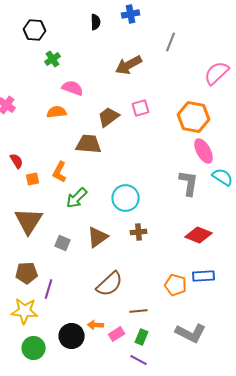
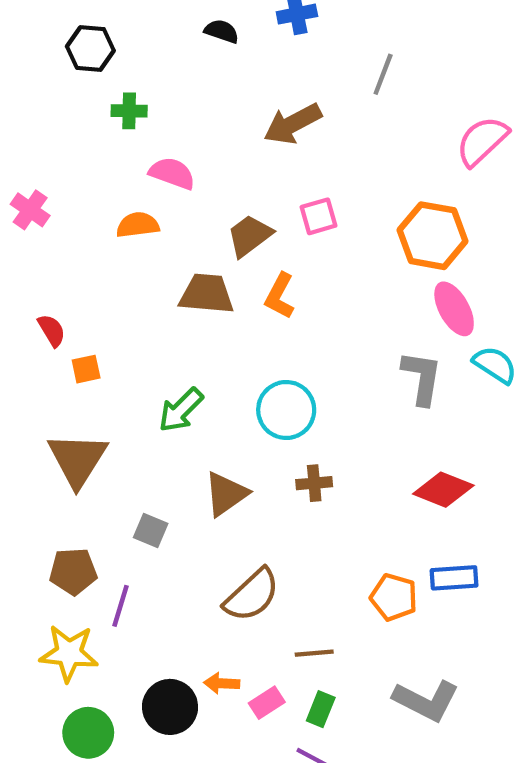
black semicircle: (96, 22) -> (222, 31), turned -70
green cross: (53, 59) -> (129, 111), turned 35
orange L-shape: (60, 172) -> (280, 296), moved
gray square: (63, 243) -> (151, 530), moved

